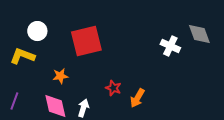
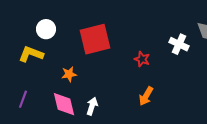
red star: (113, 88) -> (142, 59), moved

